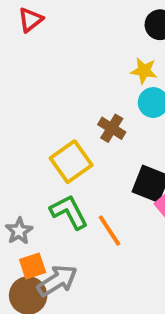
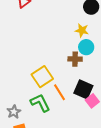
brown cross: (112, 128) -> (75, 59), moved, turned -32
orange line: (110, 231) -> (59, 92), moved

